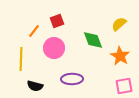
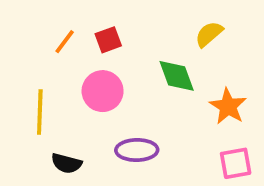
yellow semicircle: (119, 24) -> (209, 34), moved
orange line: (34, 31) -> (65, 42), moved

